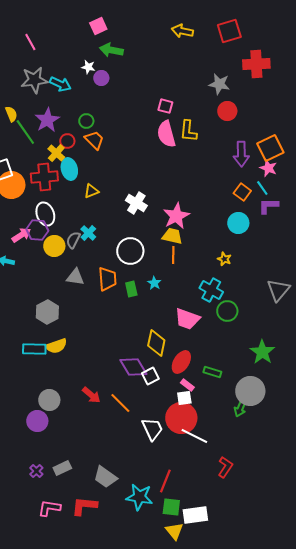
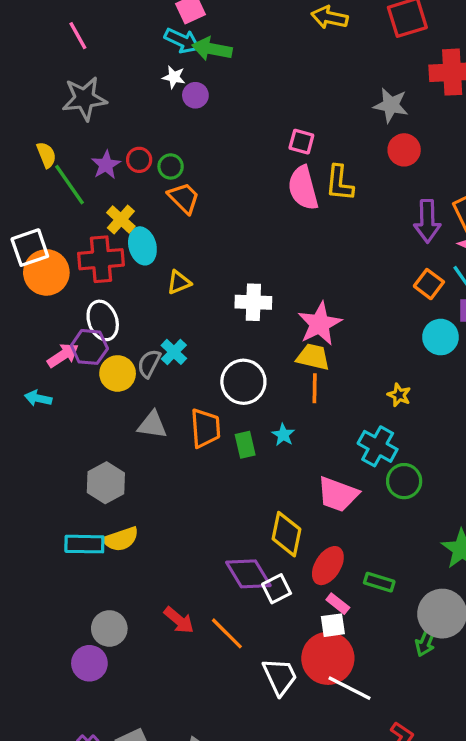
cyan arrow: (60, 84) -> (182, 41), moved
purple star: (47, 120) -> (106, 165), size x0.7
red circle: (67, 141) -> (139, 160), moved
white cross: (136, 203) -> (253, 302), turned -30
cyan circle: (238, 223) -> (440, 337), moved

